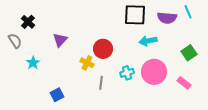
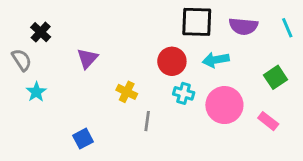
cyan line: (188, 12) -> (287, 28), moved
red circle: (103, 49) -> (172, 61), moved
cyan star: (33, 63) -> (36, 92), moved
cyan cross: (127, 73) -> (184, 93), moved, turned 32

